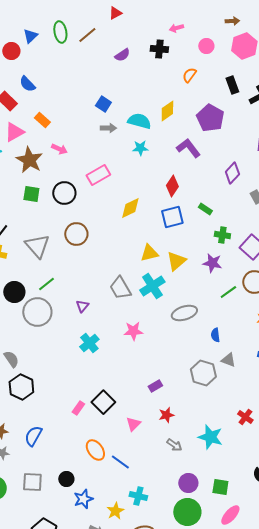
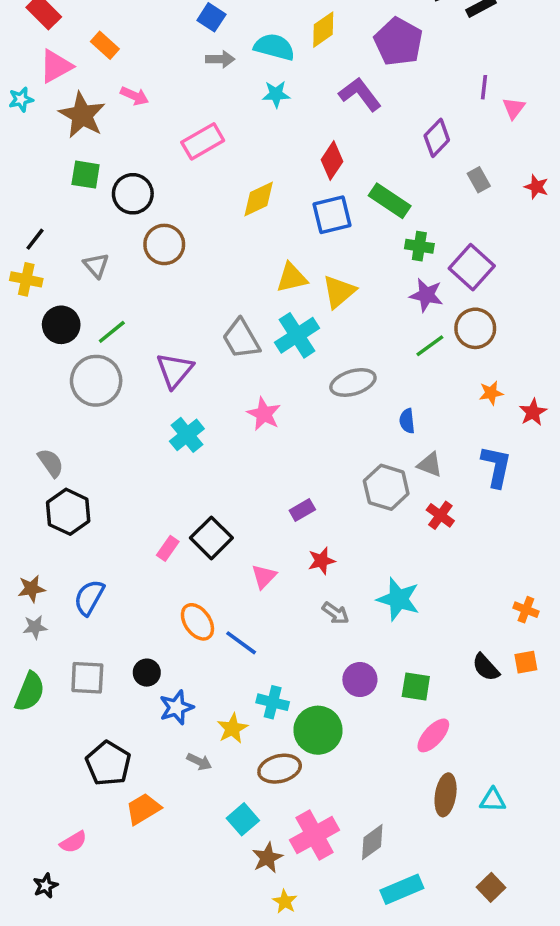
black circle: (64, 193) -> (133, 194), moved
green rectangle: (205, 209) -> (390, 201), size x1.6
gray triangle: (37, 246) -> (96, 265), size x0.6
purple star: (212, 263) -> (426, 295), moved
black circle: (14, 292) -> (61, 325), moved
purple triangle: (82, 306) -> (175, 370), size x1.6
pink star: (133, 331) -> (264, 414), turned 30
red cross: (245, 417) -> (440, 515), moved
green circle: (187, 512) -> (318, 730), moved

